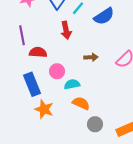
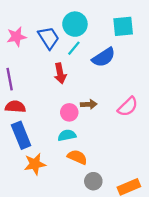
red semicircle: (38, 52) -> (15, 107), moved
pink circle: (57, 71) -> (69, 112), moved
orange star: (44, 109) -> (35, 164), turned -30

